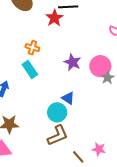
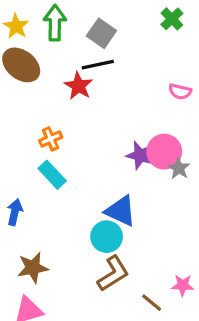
orange cross: (32, 48) -> (51, 139), turned -32
purple star: (72, 62) -> (140, 155), moved
blue triangle: (68, 98) -> (121, 211), size x1.5

